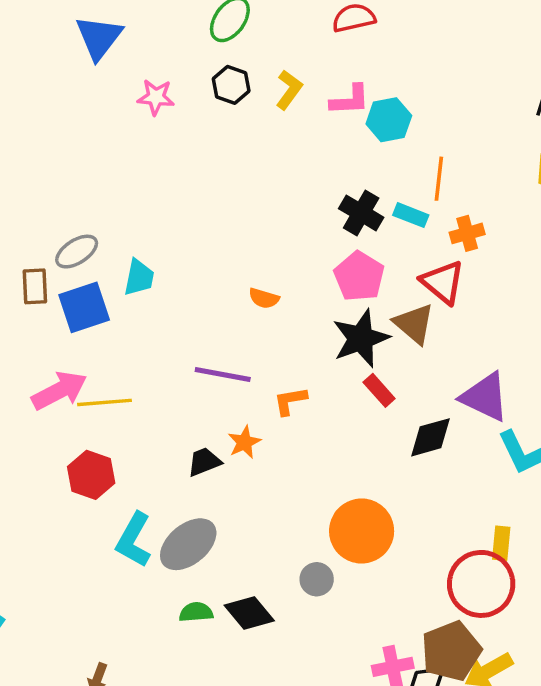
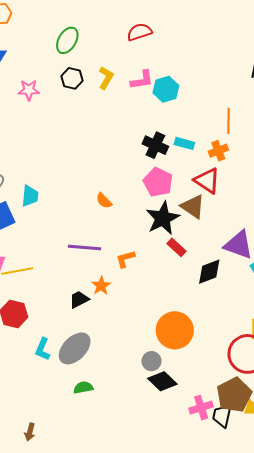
orange line: (439, 179) -> (229, 121), moved
orange semicircle: (264, 298) -> (104, 201), turned 36
cyan L-shape: (134, 540) -> (43, 349), size x0.7
black diamond: (249, 613) -> (162, 381), moved

